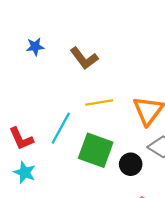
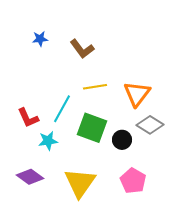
cyan star: (25, 172) -> (48, 141), moved, turned -30

